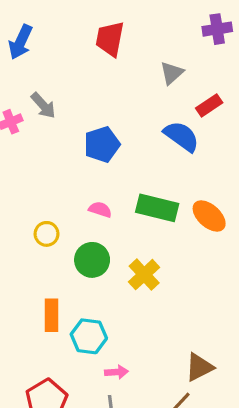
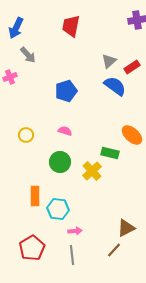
gray triangle: (172, 73) -> (109, 61), moved
gray arrow: (43, 105) -> (28, 55), moved
green rectangle: (157, 208) -> (110, 153), moved, size x0.7
yellow circle: (47, 234) -> (26, 135), moved

